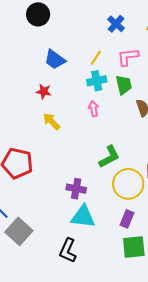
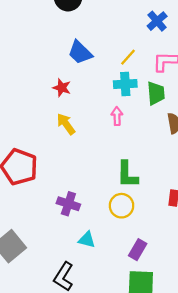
green L-shape: (109, 157) -> (127, 175), turned 110
yellow circle: (128, 184) -> (122, 206), moved, size x0.7
purple cross: (76, 189) -> (68, 204), moved
cyan triangle: (83, 217) -> (87, 240), size x0.6

